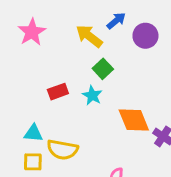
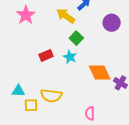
purple circle: (145, 36) -> (112, 23), moved
cyan triangle: (33, 133) -> (18, 91), moved

